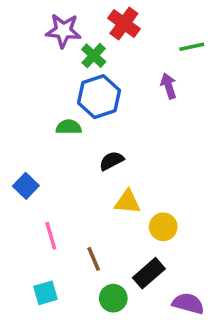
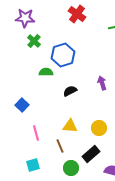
purple star: (63, 31) -> (25, 18), moved
green cross: (94, 56) -> (34, 41), moved
purple arrow: (169, 86) -> (102, 83), moved
yellow triangle: (128, 202) -> (70, 126), moved

